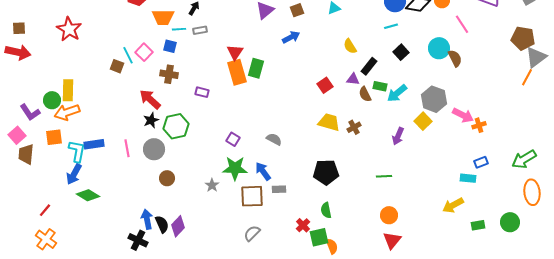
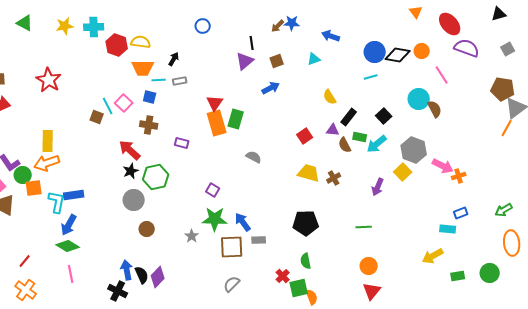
black square: (401, 52) -> (384, 116), moved
green circle: (52, 100) -> (23, 175), moved
gray semicircle: (274, 139) -> (254, 157), moved
pink line: (127, 148) -> (71, 274), moved
green arrow: (524, 159) -> (504, 210), size x0.7
blue arrow: (74, 174) -> (69, 225), moved

